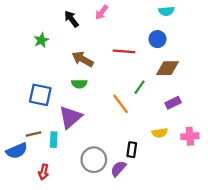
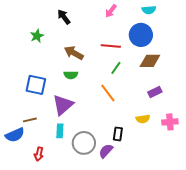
pink arrow: (102, 12) -> (111, 11), moved
blue circle: (157, 39) -> (141, 35), size x1.5
green line: (140, 87) -> (116, 68), moved
cyan rectangle: (54, 140) -> (60, 131), moved

